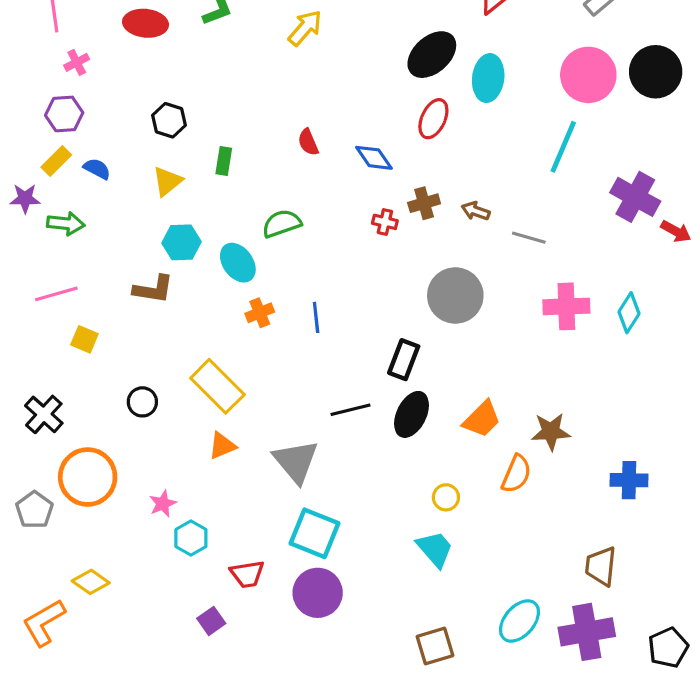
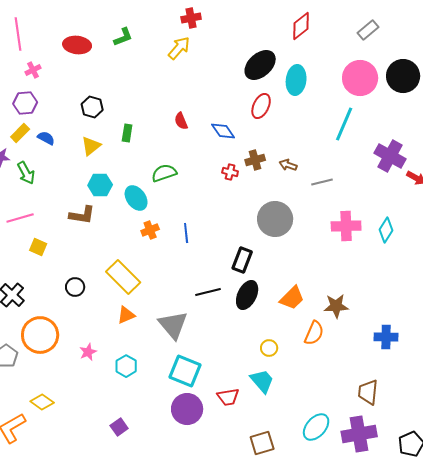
green arrow: (66, 224) -> (26, 173), turned 55
gray line: (529, 238) -> (322, 182), turned -30
cyan hexagon: (191, 538) -> (126, 366), moved
red trapezoid: (247, 574) -> (228, 397), moved

